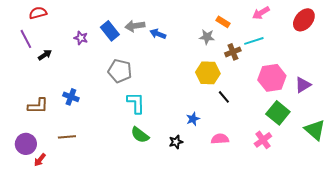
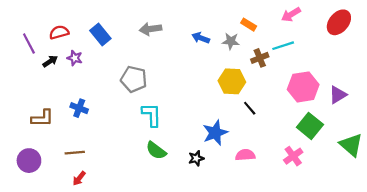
red semicircle: (38, 13) -> (59, 32), moved
blue rectangle: (110, 31) -> (100, 35), moved
blue arrow: (158, 34) -> (201, 38), moved
purple star: (81, 38) -> (75, 58), moved
blue star: (193, 119) -> (215, 133), size x1.6
red arrow: (40, 160) -> (79, 178), moved

